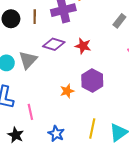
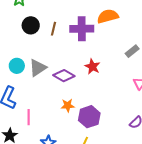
purple diamond: (54, 44) -> (64, 76), moved
purple hexagon: (92, 81) -> (89, 117), moved

